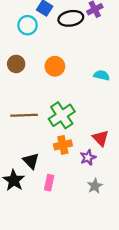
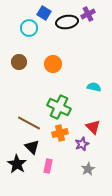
cyan semicircle: (102, 75) -> (94, 87), moved
brown line: (24, 115) -> (29, 123), moved, turned 30
green cross: (62, 115) -> (59, 107), turned -30

